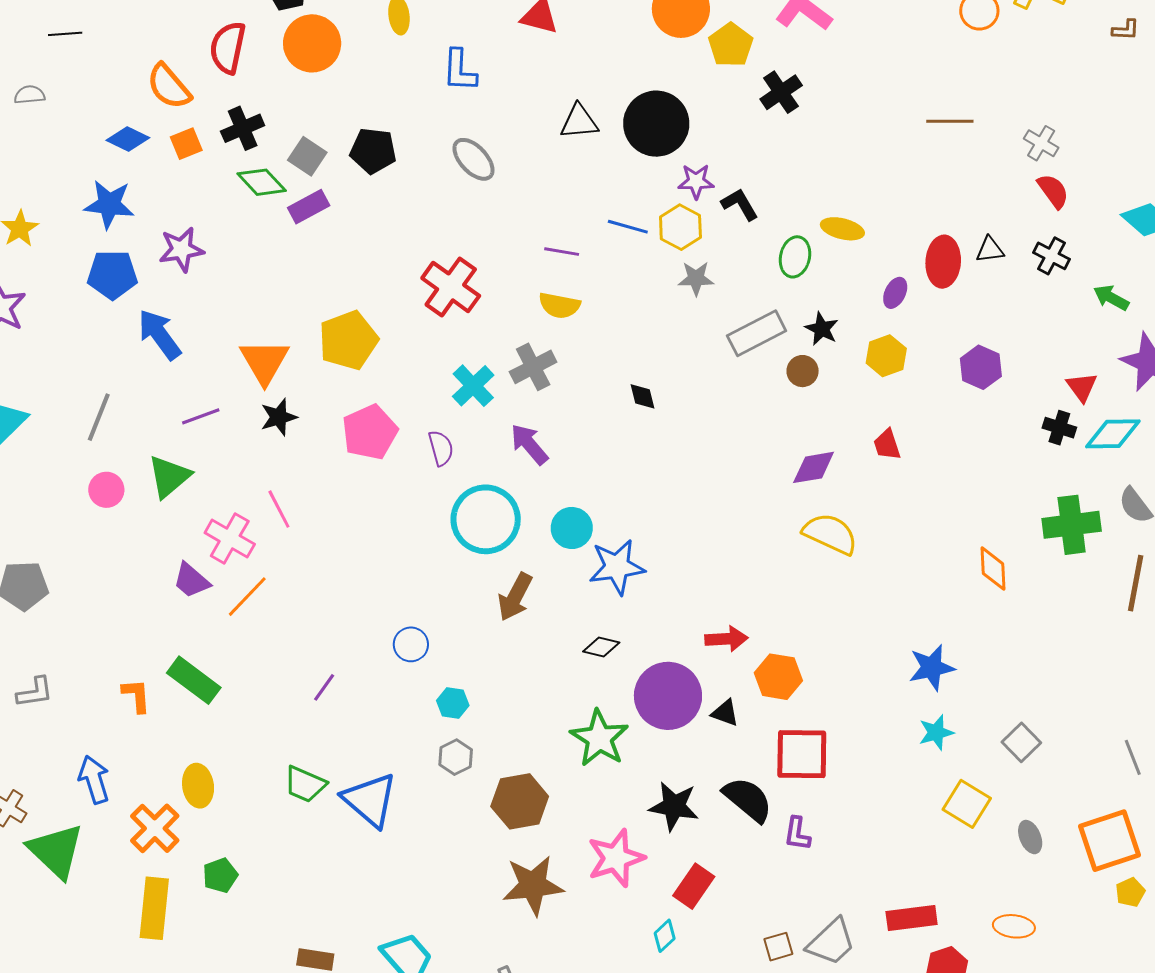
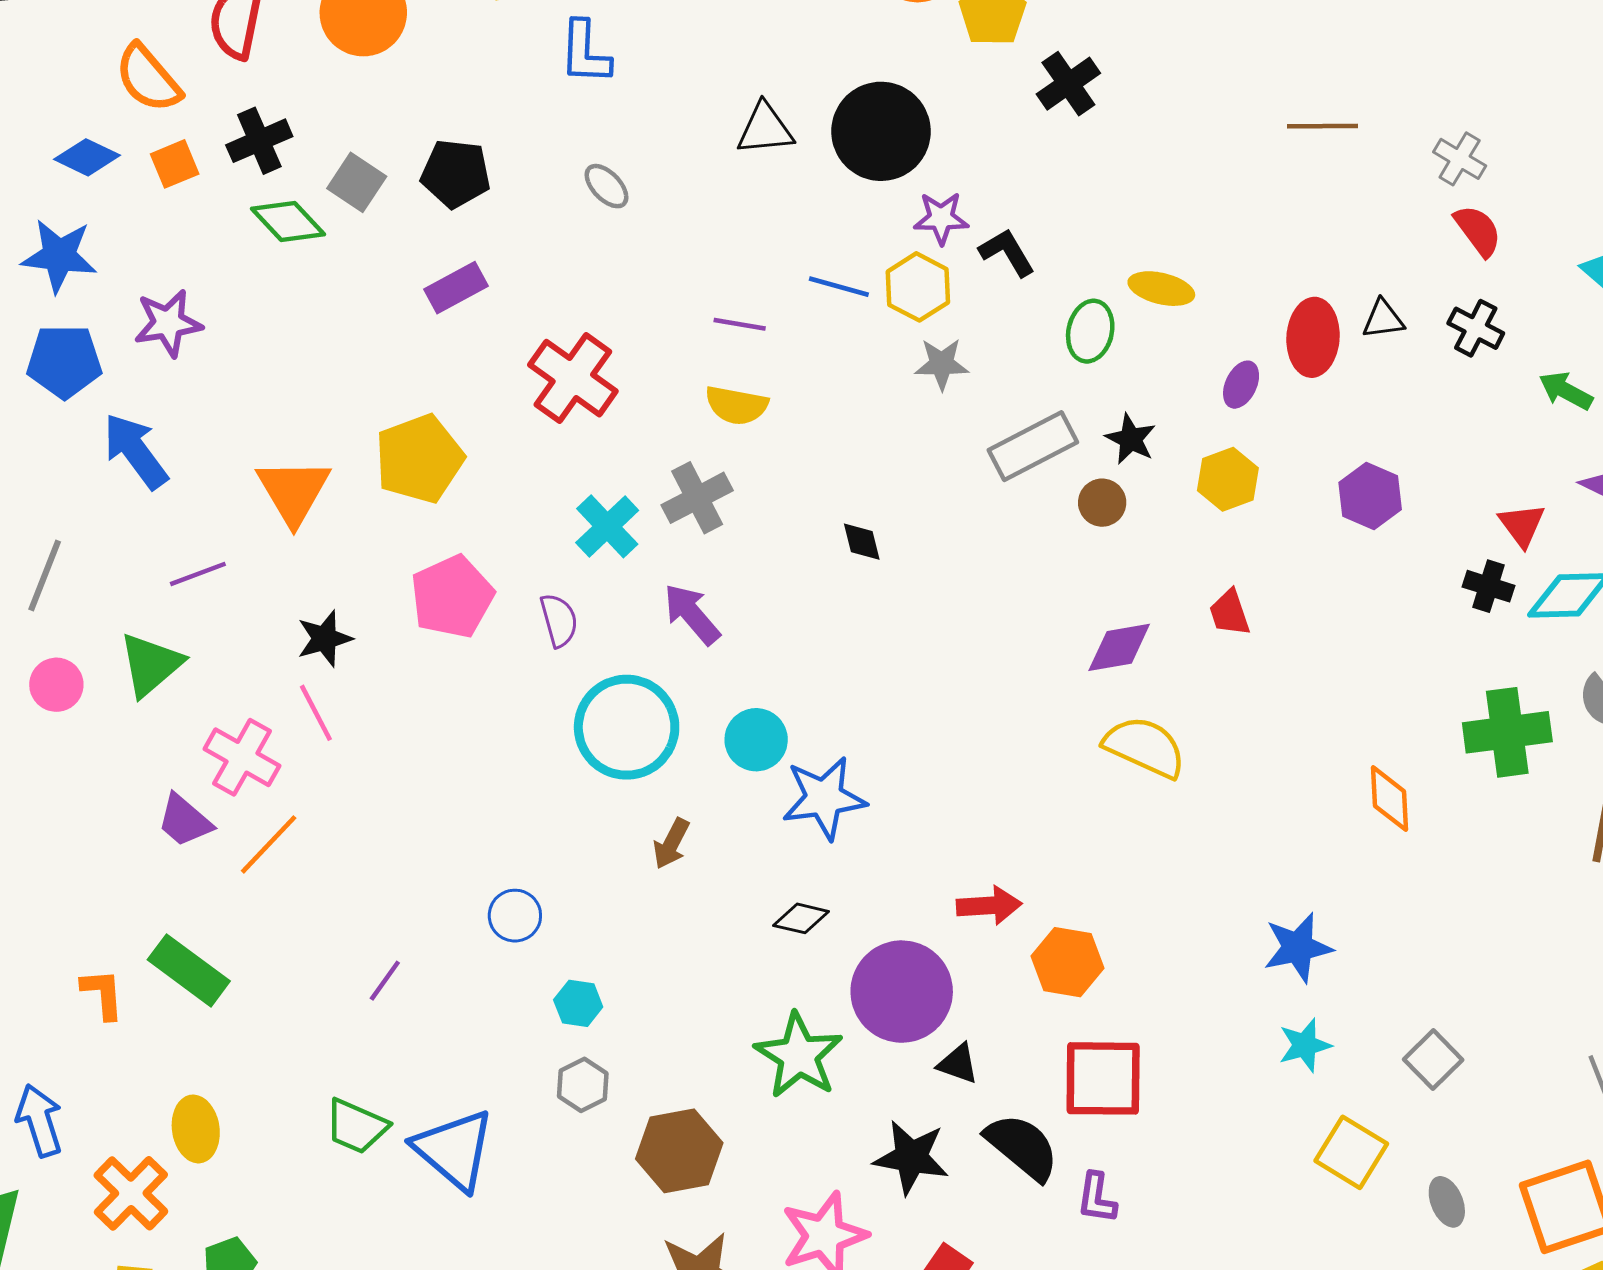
gray ellipse: (473, 159) -> (607, 186), size x0.7
purple rectangle: (309, 207) -> (456, 288), moved
black star: (279, 417) -> (325, 639), moved
brown arrow: (515, 597) -> (671, 844), size x0.7
black triangle: (725, 713) -> (958, 1064), moved

